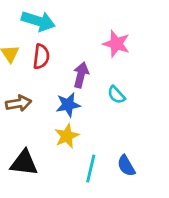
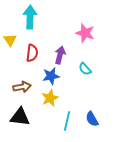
cyan arrow: (38, 21) -> (30, 17), turned -105
red semicircle: (41, 57) -> (32, 53), moved
brown arrow: (18, 103) -> (22, 87), moved

